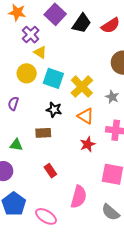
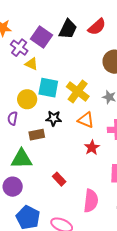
purple square: (55, 14) -> (41, 37), moved
yellow circle: (27, 73) -> (27, 99), moved
brown rectangle: (43, 133) -> (37, 135), moved
green triangle: (16, 145) -> (22, 159), size x1.6

